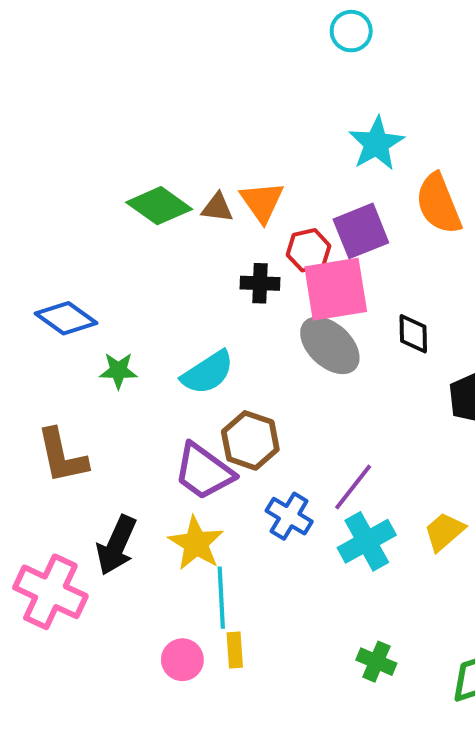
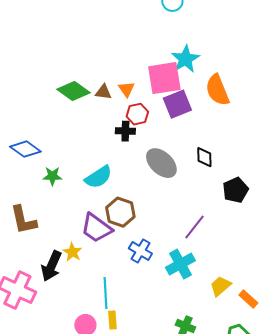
orange triangle: (262, 202) -> (126, 89), size x0.7
red hexagon: (309, 250) -> (137, 114), moved
pink square: (336, 289) -> (164, 78), moved
purple line: (353, 487) -> (194, 227), moved
yellow trapezoid: (444, 532) -> (220, 286), moved
yellow star: (196, 543) -> (72, 252), moved, size x0.7

